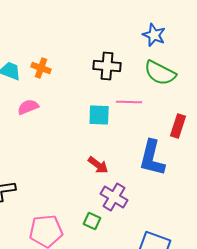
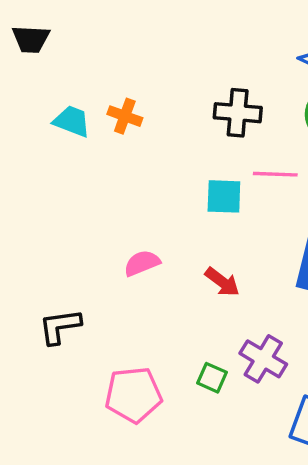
pink semicircle: (28, 107) -> (142, 263), moved
purple cross: (114, 197) -> (263, 359), moved

